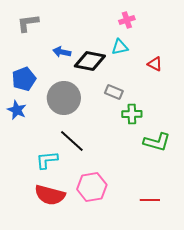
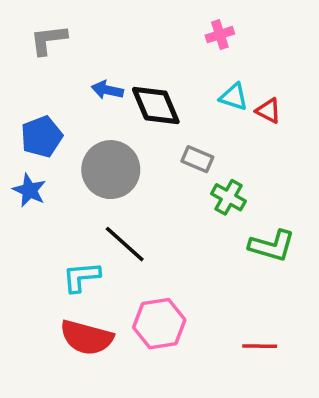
cyan triangle: (120, 47) -> (234, 97), moved, turned 30
black diamond: (90, 61) -> (156, 106), turned 56
green cross: (132, 114) -> (229, 197), turned 30

